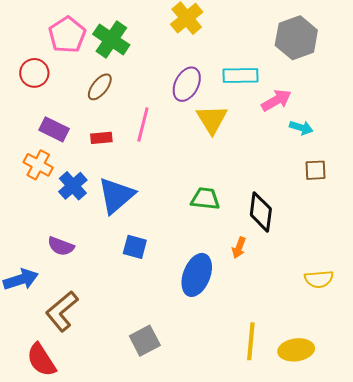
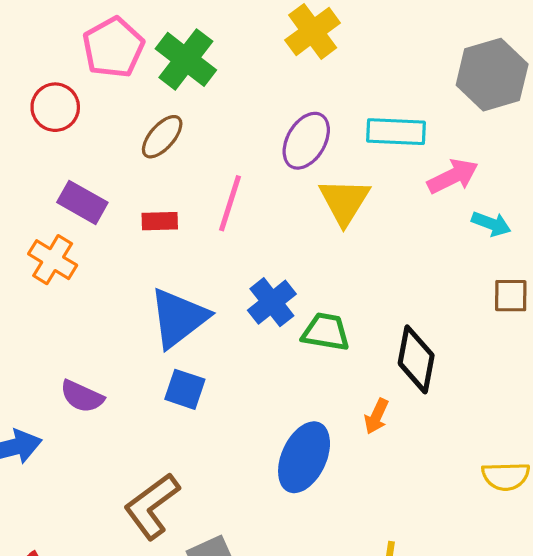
blue cross: (73, 186) -> (272, 302), moved
blue square: (135, 247) -> (185, 389), moved
brown L-shape: (62, 311) -> (152, 506), moved

